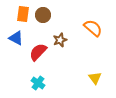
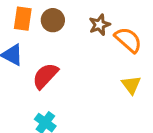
brown star: (60, 40) -> (100, 25), moved
yellow triangle: (95, 78) -> (131, 85), moved

